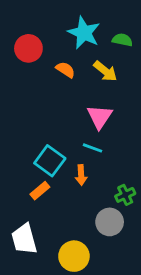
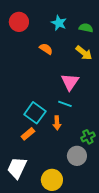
cyan star: (84, 33) -> (59, 23), size x0.7
red circle: (28, 48) -> (19, 22), moved
yellow arrow: (105, 71) -> (84, 53), moved
white trapezoid: (24, 239) -> (17, 168), turned 40

